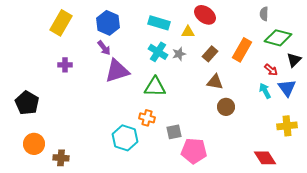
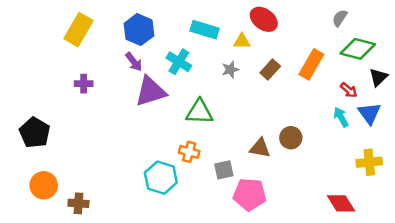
gray semicircle: (264, 14) -> (340, 18), turned 32
cyan cross: (158, 52) -> (179, 62), moved
brown triangle: (215, 82) -> (260, 148), moved

